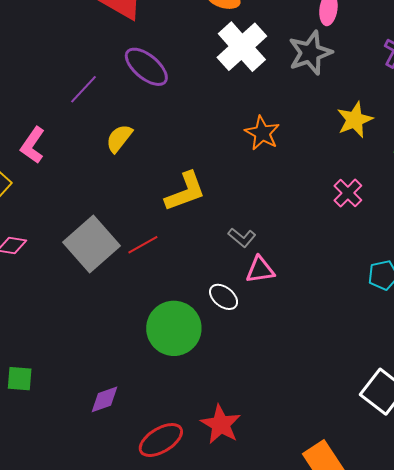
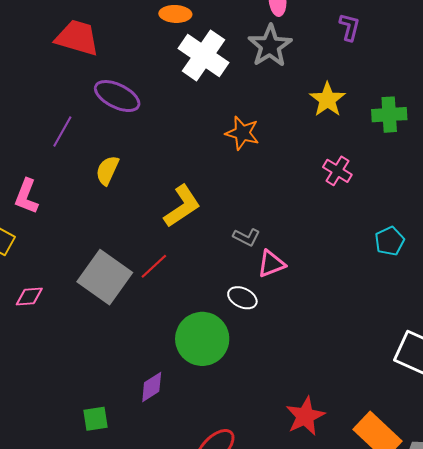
green square: (20, 379) -> (95, 419), moved
purple diamond: (104, 399) -> (152, 387), moved
red star: (221, 424) -> (305, 416), moved, turned 30

